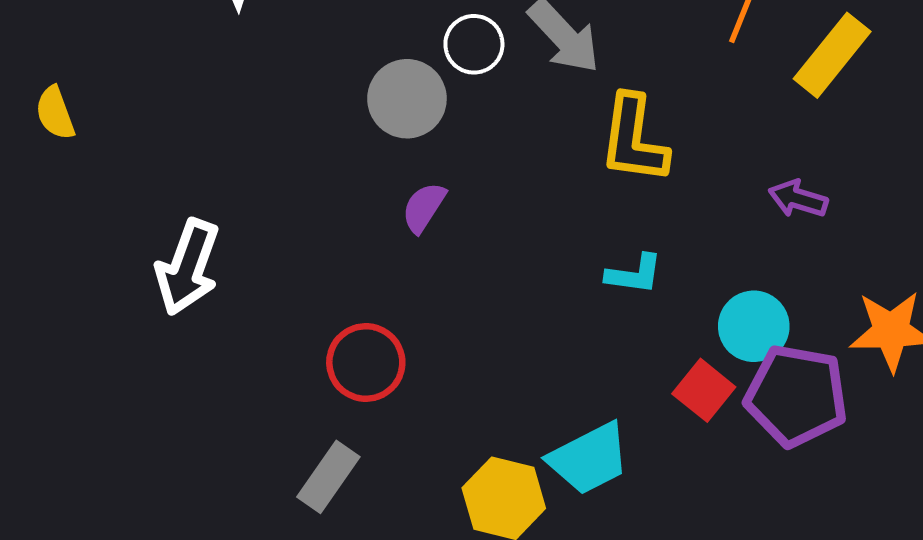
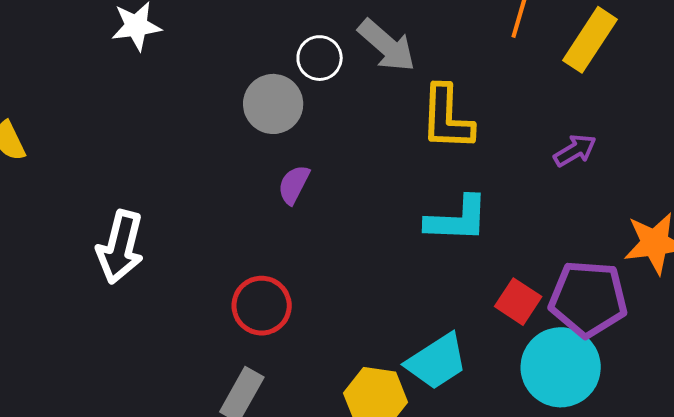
purple arrow: (798, 199) -> (575, 150), turned 138
cyan L-shape: (634, 274) -> (457, 219), size x1.5
cyan circle: (754, 326) -> (561, 367), moved, size x1.5

